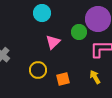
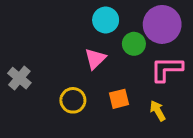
cyan circle: (42, 13) -> (106, 20), moved
orange square: (63, 79) -> (119, 99), moved

